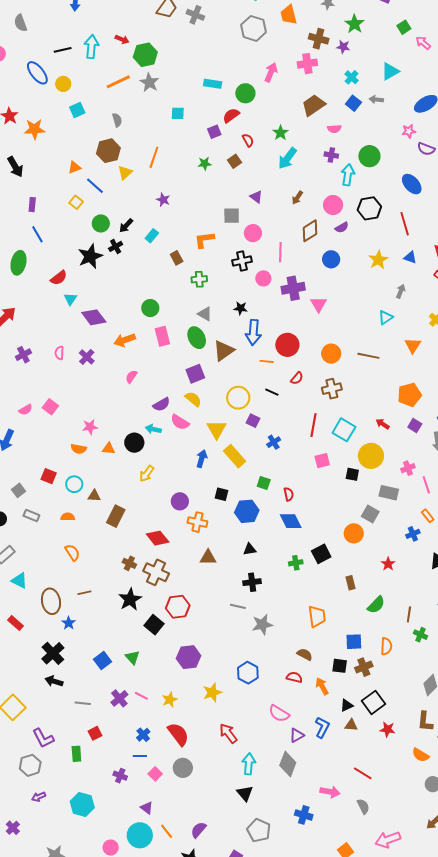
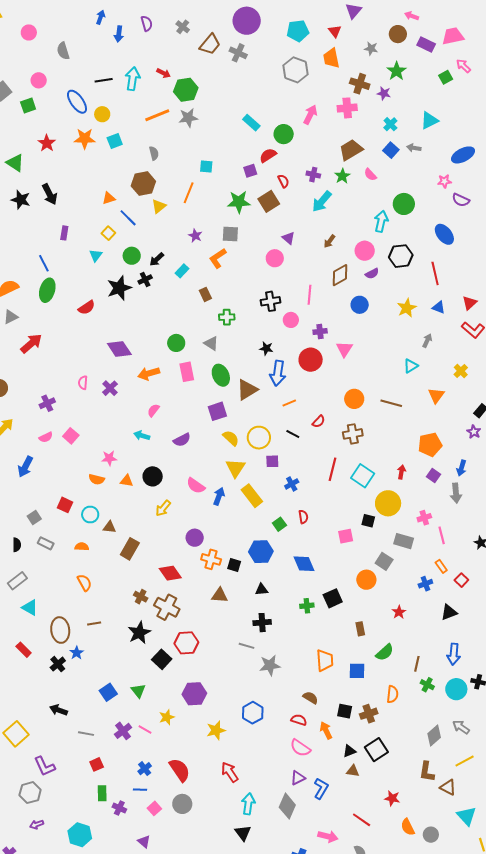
pink arrow: (423, 43) -> (463, 66), moved
gray star: (149, 82) -> (188, 118), turned 30
cyan rectangle: (213, 84) -> (251, 123), turned 30
cyan square: (178, 113) -> (206, 166), moved
orange star: (35, 129) -> (85, 139), moved
pink semicircle: (334, 129) -> (370, 175), turned 48
green star: (280, 133) -> (342, 176), moved
purple cross: (331, 155) -> (313, 175), moved
brown square: (234, 161) -> (269, 201), size x1.5
green star: (205, 164) -> (239, 202), size x1.6
gray square: (232, 216) -> (230, 234), moved
pink circle: (253, 233) -> (275, 258), moved
blue line: (37, 234) -> (44, 263), moved
orange L-shape: (204, 240) -> (218, 258), moved, turned -30
purple cross: (293, 288) -> (320, 331), size x0.6
cyan triangle: (70, 299) -> (96, 255), moved
gray triangle: (205, 314) -> (211, 343), moved
red circle: (287, 345) -> (311, 360), moved
purple cross: (23, 355) -> (47, 403), moved
orange line: (267, 361) -> (289, 403), turned -32
yellow semicircle: (193, 399) -> (231, 438), moved
purple square: (253, 421) -> (272, 461), turned -32
pink semicircle: (180, 422) -> (196, 486), moved
red arrow: (383, 424) -> (402, 472), turned 64
cyan arrow: (153, 429) -> (142, 436), moved
pink square: (322, 461) -> (346, 536), moved
green square: (264, 483) -> (279, 524), turned 32
black square: (221, 494) -> (234, 565), moved
red semicircle: (289, 494) -> (303, 517), moved
blue square: (354, 642) -> (357, 671), moved
black cross: (53, 653) -> (58, 664), moved, size x0.7
yellow star: (170, 700) -> (167, 717), moved
pink semicircle: (279, 714) -> (300, 748), moved
blue L-shape: (322, 727) -> (321, 789), moved
red star: (388, 729) -> (392, 798), moved
green rectangle: (76, 754) -> (102, 793), moved
orange semicircle: (421, 755) -> (408, 827), moved, turned 30

